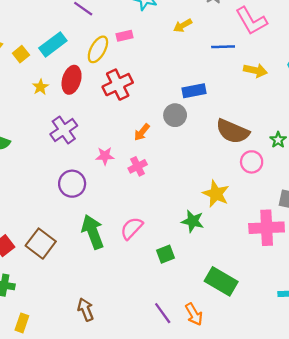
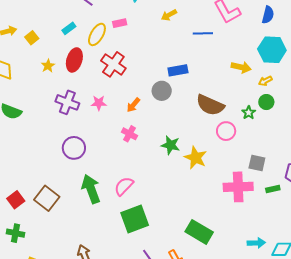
cyan rectangle: (53, 44) -> (69, 28), moved, size x0.6
yellow arrow: (255, 70) -> (241, 67), moved
red cross: (118, 85) -> (113, 64), turned -30
purple cross: (64, 130) -> (67, 102), turned -35
pink star: (105, 156) -> (99, 103), moved
pink cross: (138, 166) -> (129, 134), turned -35
green star: (193, 221) -> (171, 145), moved
green square: (165, 254) -> (135, 219), moved, size x1.8

